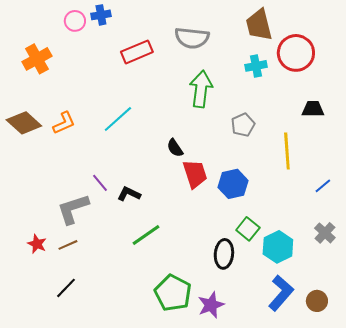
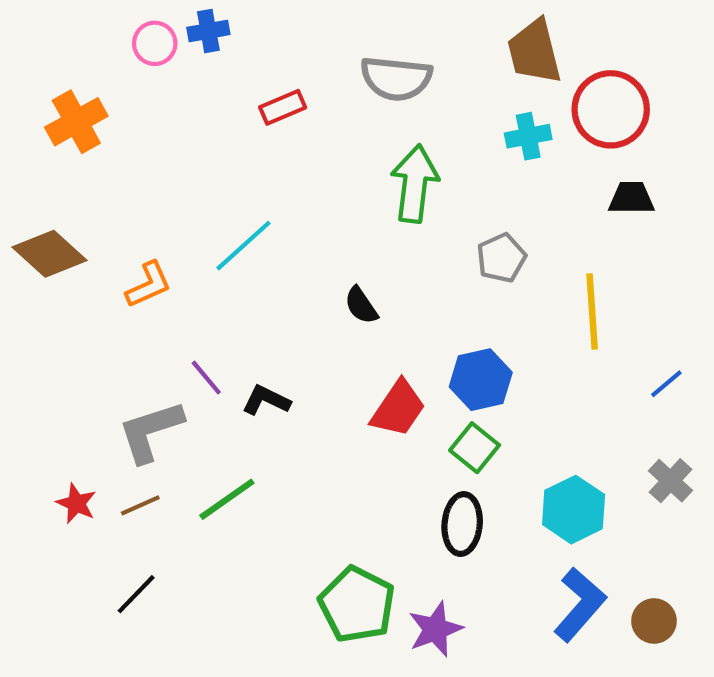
red rectangle: (137, 52) -> (283, 107), size x0.7
black trapezoid: (313, 109) -> (631, 198), moved
orange L-shape: (64, 123) -> (149, 285), moved
red trapezoid: (195, 174) -> (398, 409), moved, turned 52
green square: (248, 229) -> (475, 448), moved
green line: (146, 235) -> (227, 499), moved

